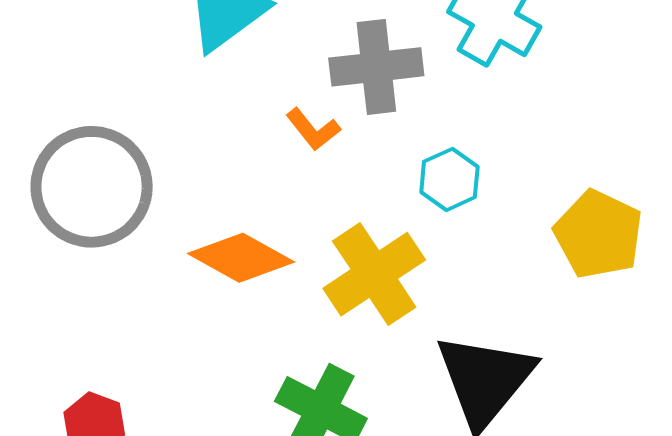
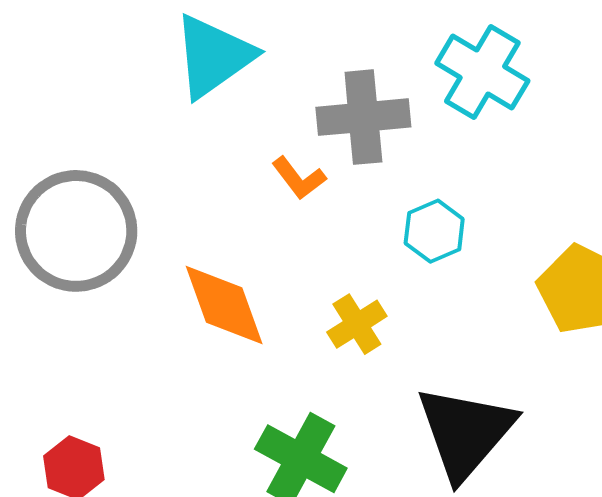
orange diamond: (241, 258) -> (224, 305), turned 40
yellow cross: (374, 274) -> (357, 324), size x0.6

